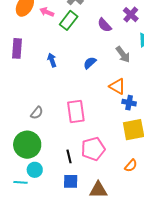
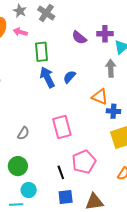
purple cross: (131, 15) -> (105, 34), moved, turned -35
green rectangle: (69, 20) -> (42, 52), moved, turned -36
gray arrow: (123, 54) -> (111, 68), moved, turned -138
blue arrow: (52, 60) -> (47, 77), moved, size x1.5
green circle: (27, 145) -> (18, 166), size x0.7

